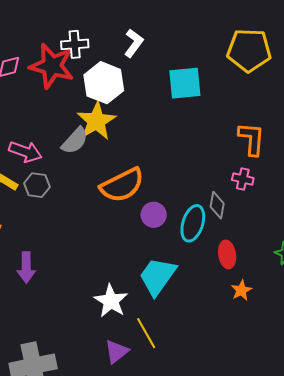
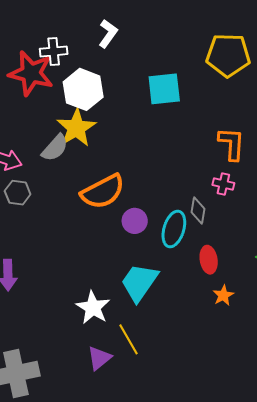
white L-shape: (134, 43) -> (108, 34), moved

